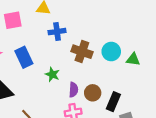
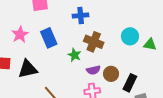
brown cross: (82, 52) -> (94, 42), moved
purple semicircle: (73, 90) -> (93, 70), turned 72

